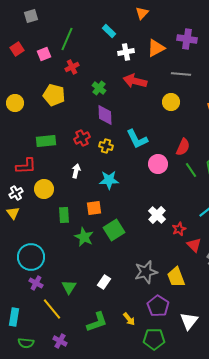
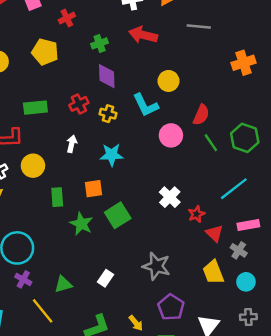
green cross: (99, 88) -> (100, 43), turned 32
yellow circle: (171, 102) -> (169, 81), moved
gray star: (146, 272) -> (156, 266), turned 30
yellow trapezoid: (176, 277) -> (213, 272), moved
green triangle: (69, 287) -> (63, 284), turned 42

